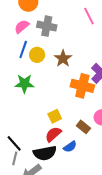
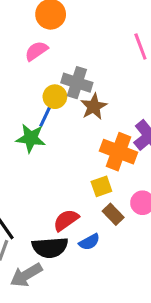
gray cross: (47, 26) -> (77, 83), moved
blue line: (23, 50) -> (46, 114), moved
yellow square: (55, 116) -> (101, 186), moved

